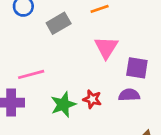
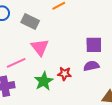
gray rectangle: (59, 23) -> (30, 21), turned 66
pink triangle: (106, 47) -> (40, 47), moved

